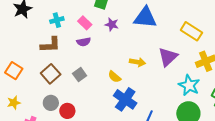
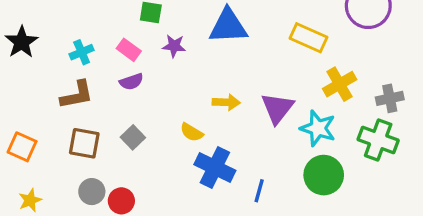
purple triangle: (168, 57) -> (277, 108), moved
brown square: (51, 74) -> (84, 143), turned -30

